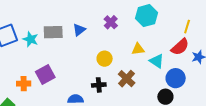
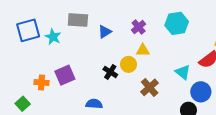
gray rectangle: (53, 32) -> (78, 20), moved
yellow triangle: (138, 49) -> (143, 50), moved
black cross: (99, 85) -> (110, 72), moved, turned 32

